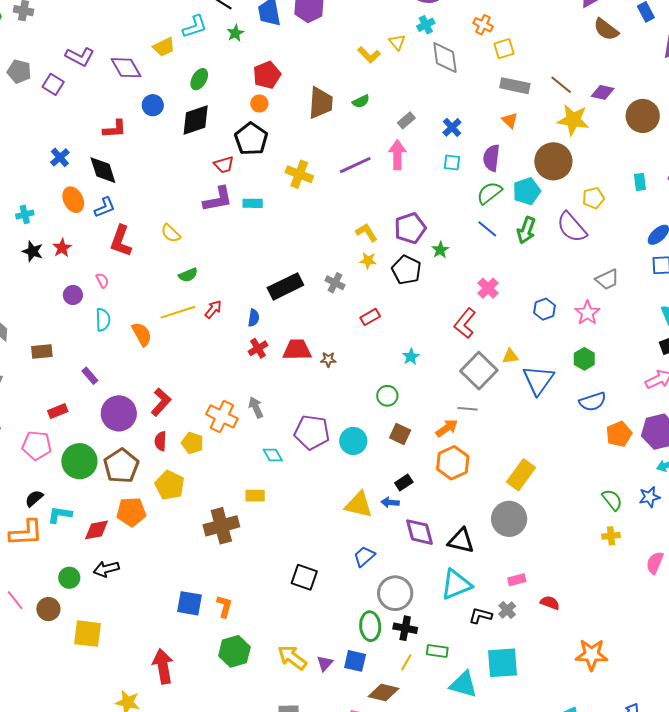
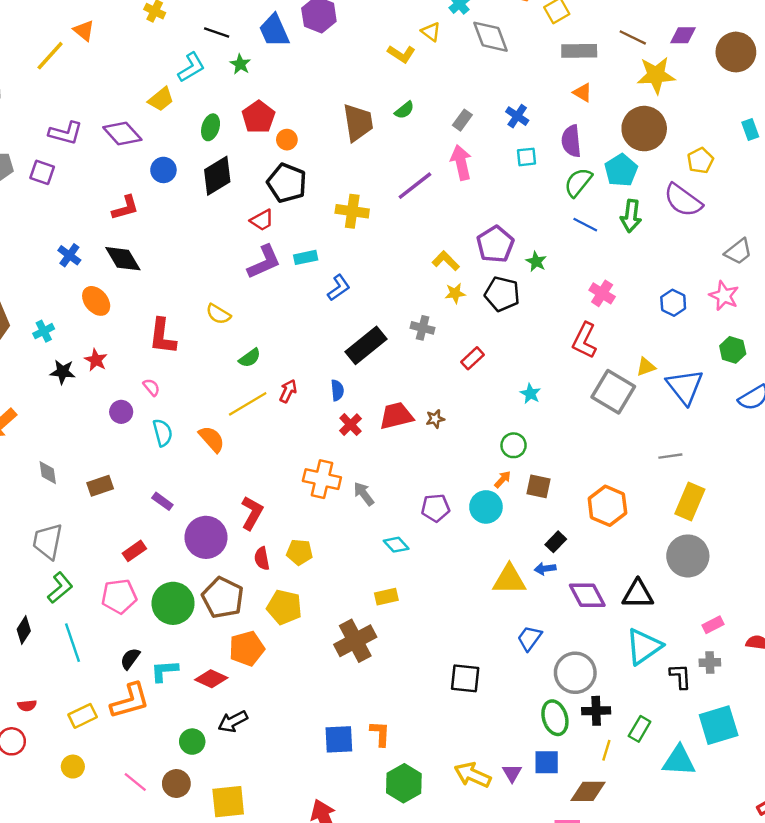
red pentagon: (267, 75) -> (258, 117), moved
blue L-shape: (105, 207) -> (339, 288), moved
gray line: (468, 409) -> (670, 456), moved
orange cross: (222, 416) -> (322, 479), moved
orange arrow: (447, 428) -> (503, 479), moved, size x0.7
purple pentagon: (312, 432) -> (436, 508), size x0.7
red diamond: (97, 530) -> (211, 679), turned 48
gray cross: (507, 610) -> (710, 663), turned -36
black L-shape: (481, 616) -> (680, 676), turned 85
green rectangle: (437, 651) -> (640, 729), turned -55

